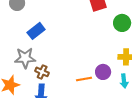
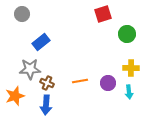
orange line: (84, 79) -> (80, 81), moved

